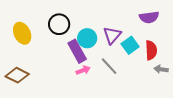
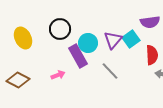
cyan square: (130, 45) -> (131, 39), moved
pink arrow: (83, 70) -> (58, 75), moved

